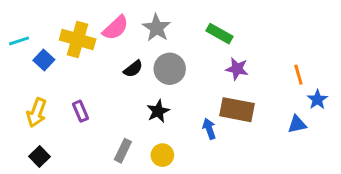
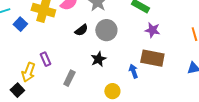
yellow arrow: (37, 113) -> (28, 72), moved
gray rectangle: (123, 151) -> (69, 78), moved
yellow circle: (162, 155) -> (112, 91), moved

